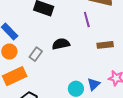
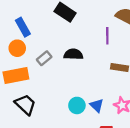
blue triangle: (94, 84) -> (97, 105), turned -48

